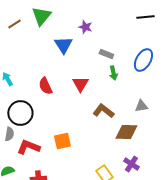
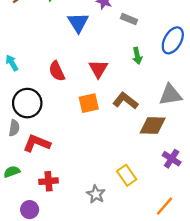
gray rectangle: (106, 54) -> (129, 19), moved
gray triangle: (141, 106) -> (170, 95), size x1.5
orange square: (62, 141) -> (89, 103), moved
purple cross: (131, 164) -> (172, 159), moved

